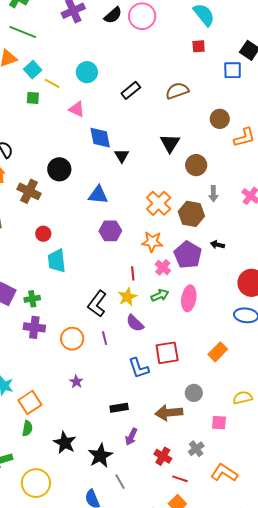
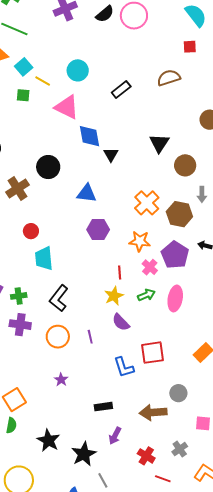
brown semicircle: (177, 91) -> (169, 78), moved
pink triangle: (77, 109) -> (67, 107), size x1.5
brown cross: (29, 191) -> (17, 188), turned 30
black L-shape: (97, 304) -> (59, 298), moved

